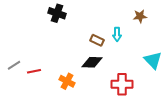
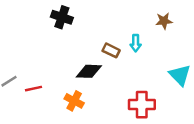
black diamond: (92, 62) -> (89, 71), moved

